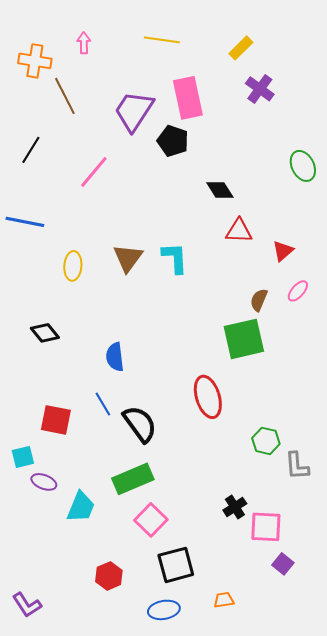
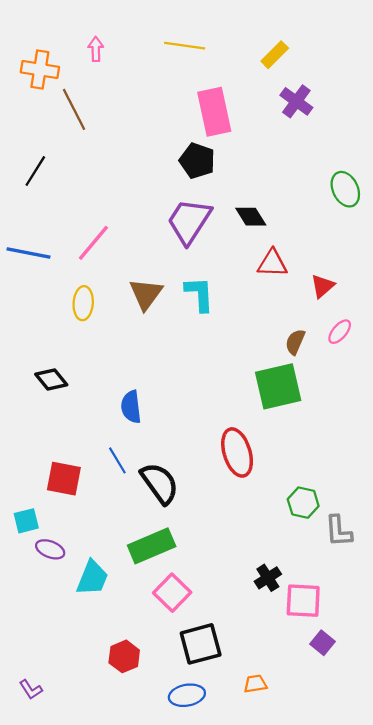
purple trapezoid: (134, 111) -> (189, 221), moved
pink line: (94, 172) -> (93, 243), moved
purple L-shape: (27, 605) -> (31, 690), size x0.7

